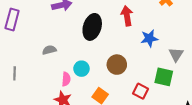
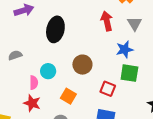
red arrow: (127, 16) -> (107, 21), moved
blue star: (149, 38) -> (125, 50), moved
gray triangle: (176, 54) -> (135, 24), moved

